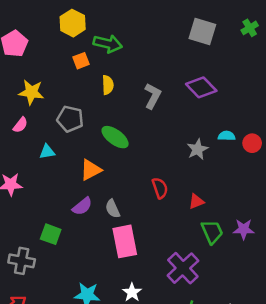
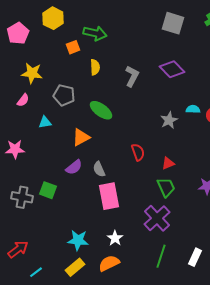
yellow hexagon: (73, 23) -> (53, 18), moved
green trapezoid: (212, 232) -> (166, 187), moved
gray cross: (22, 261) -> (22, 197), moved

